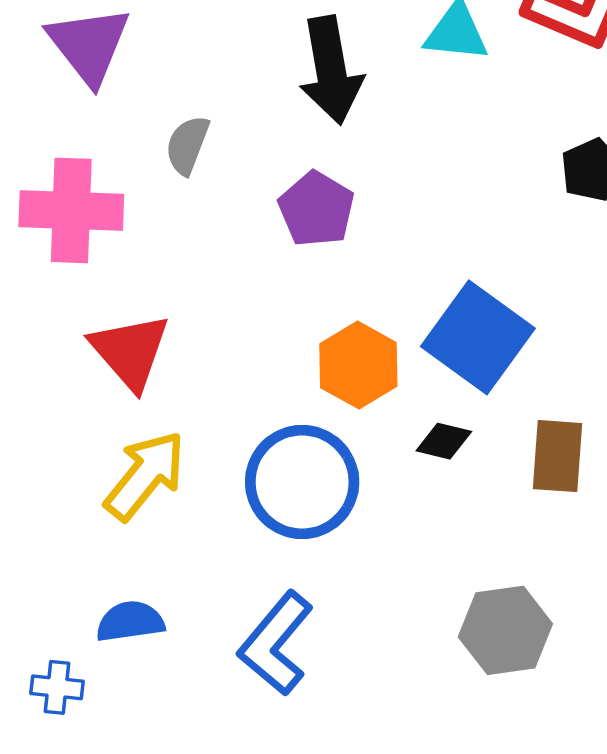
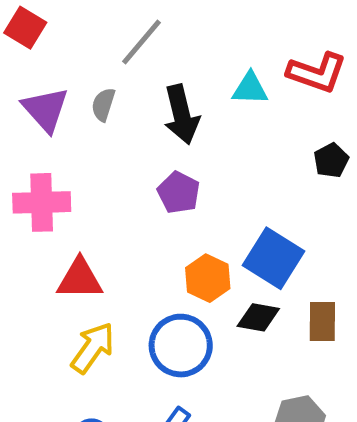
gray semicircle: (187, 145) -> (103, 105), moved
red triangle: (130, 351) -> (80, 279), turned -45
black diamond: (444, 441) -> (258, 317), size x1.4

